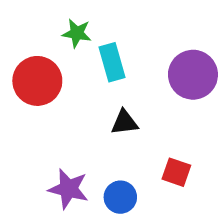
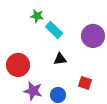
cyan rectangle: (112, 62) -> (54, 30), turned -30
red circle: (37, 81) -> (18, 65), moved

